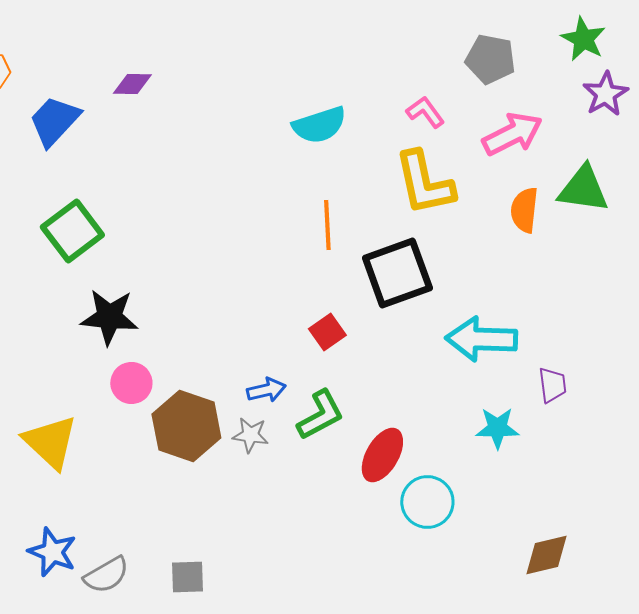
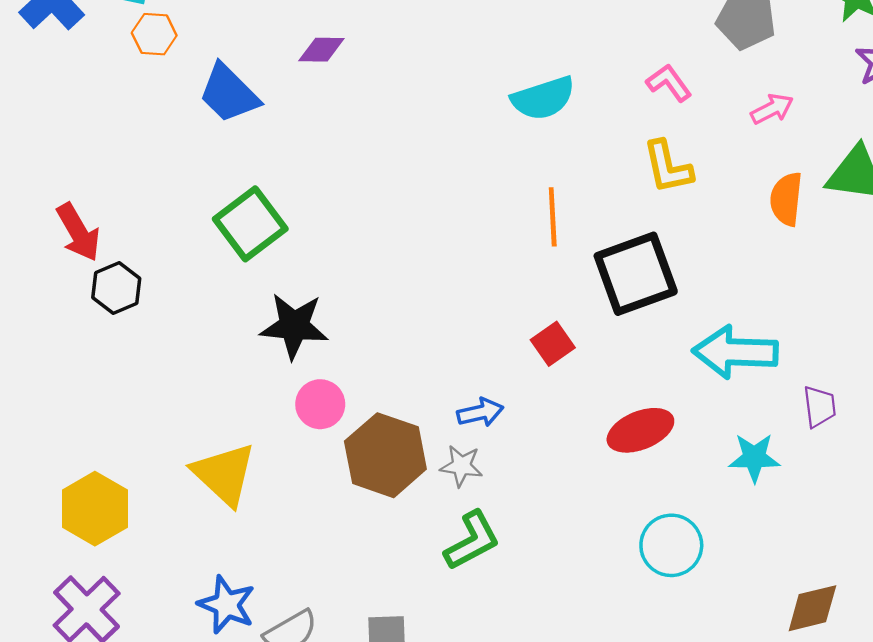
blue trapezoid: (54, 121) -> (229, 93), turned -88
pink arrow: (512, 134) -> (772, 109), size x0.6
yellow L-shape: (424, 183) -> (668, 167), size x0.7
green L-shape: (320, 415) -> (472, 541), moved
red ellipse: (382, 455) -> (640, 430), moved, turned 38

